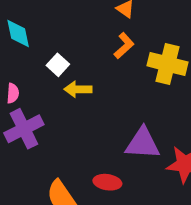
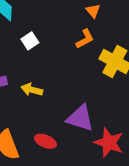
yellow arrow: (78, 89) -> (32, 90), moved

